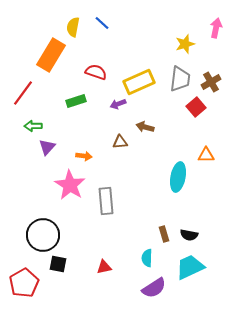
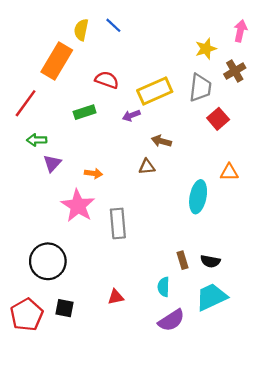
brown cross: (211, 82) -> (235, 71), moved
brown triangle: (120, 142) -> (147, 167), moved
black square: (58, 264) -> (65, 308), moved

